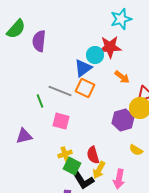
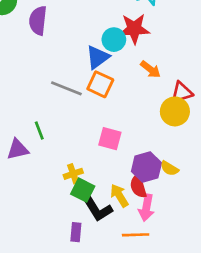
green line: (40, 101) -> (39, 130), moved
purple hexagon: (123, 120) -> (146, 167), moved
pink square: (61, 121) -> (110, 139), moved
red semicircle: (93, 155) -> (138, 186), moved
yellow arrow: (99, 170) -> (119, 196), turned 120

